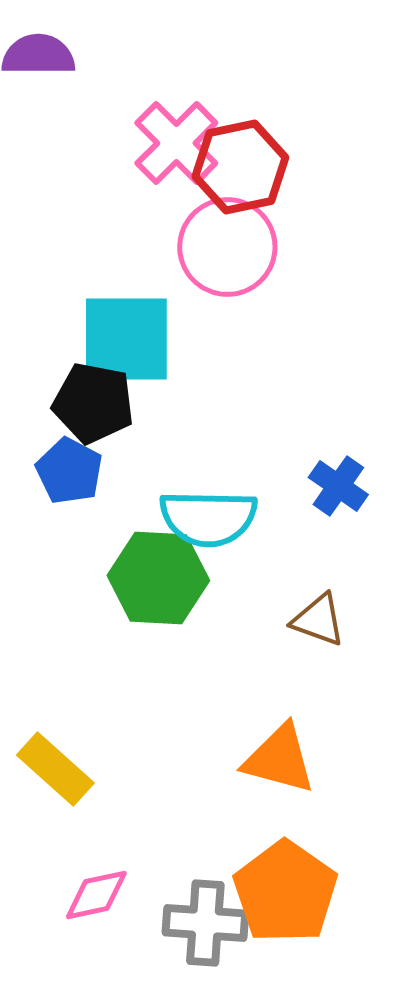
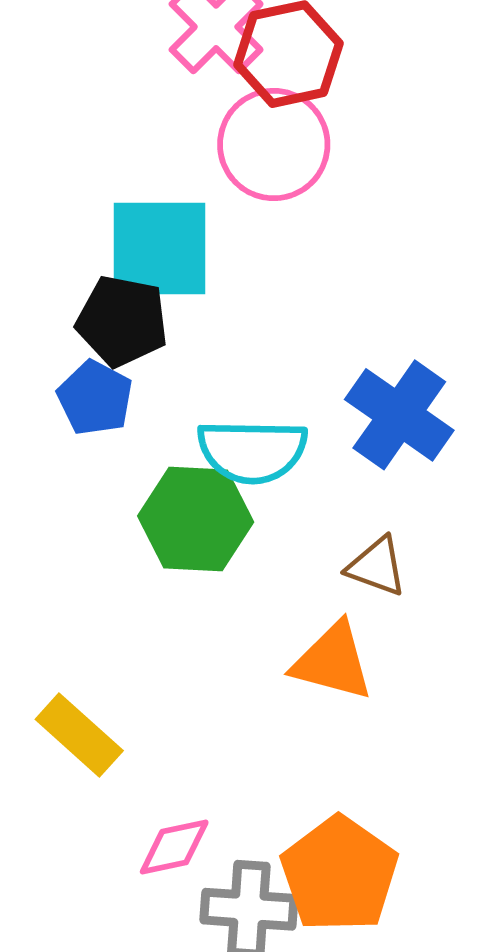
blue cross: (338, 486) -> (399, 415), size x1.6
orange triangle: (279, 759) -> (333, 661), moved
pink diamond: (96, 895) -> (174, 847), moved

